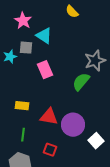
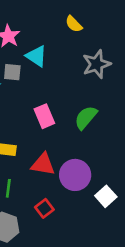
gray star: (95, 61) -> (96, 64), moved
pink rectangle: (45, 70) -> (44, 116), moved
red square: (50, 150) -> (44, 208), turned 32

